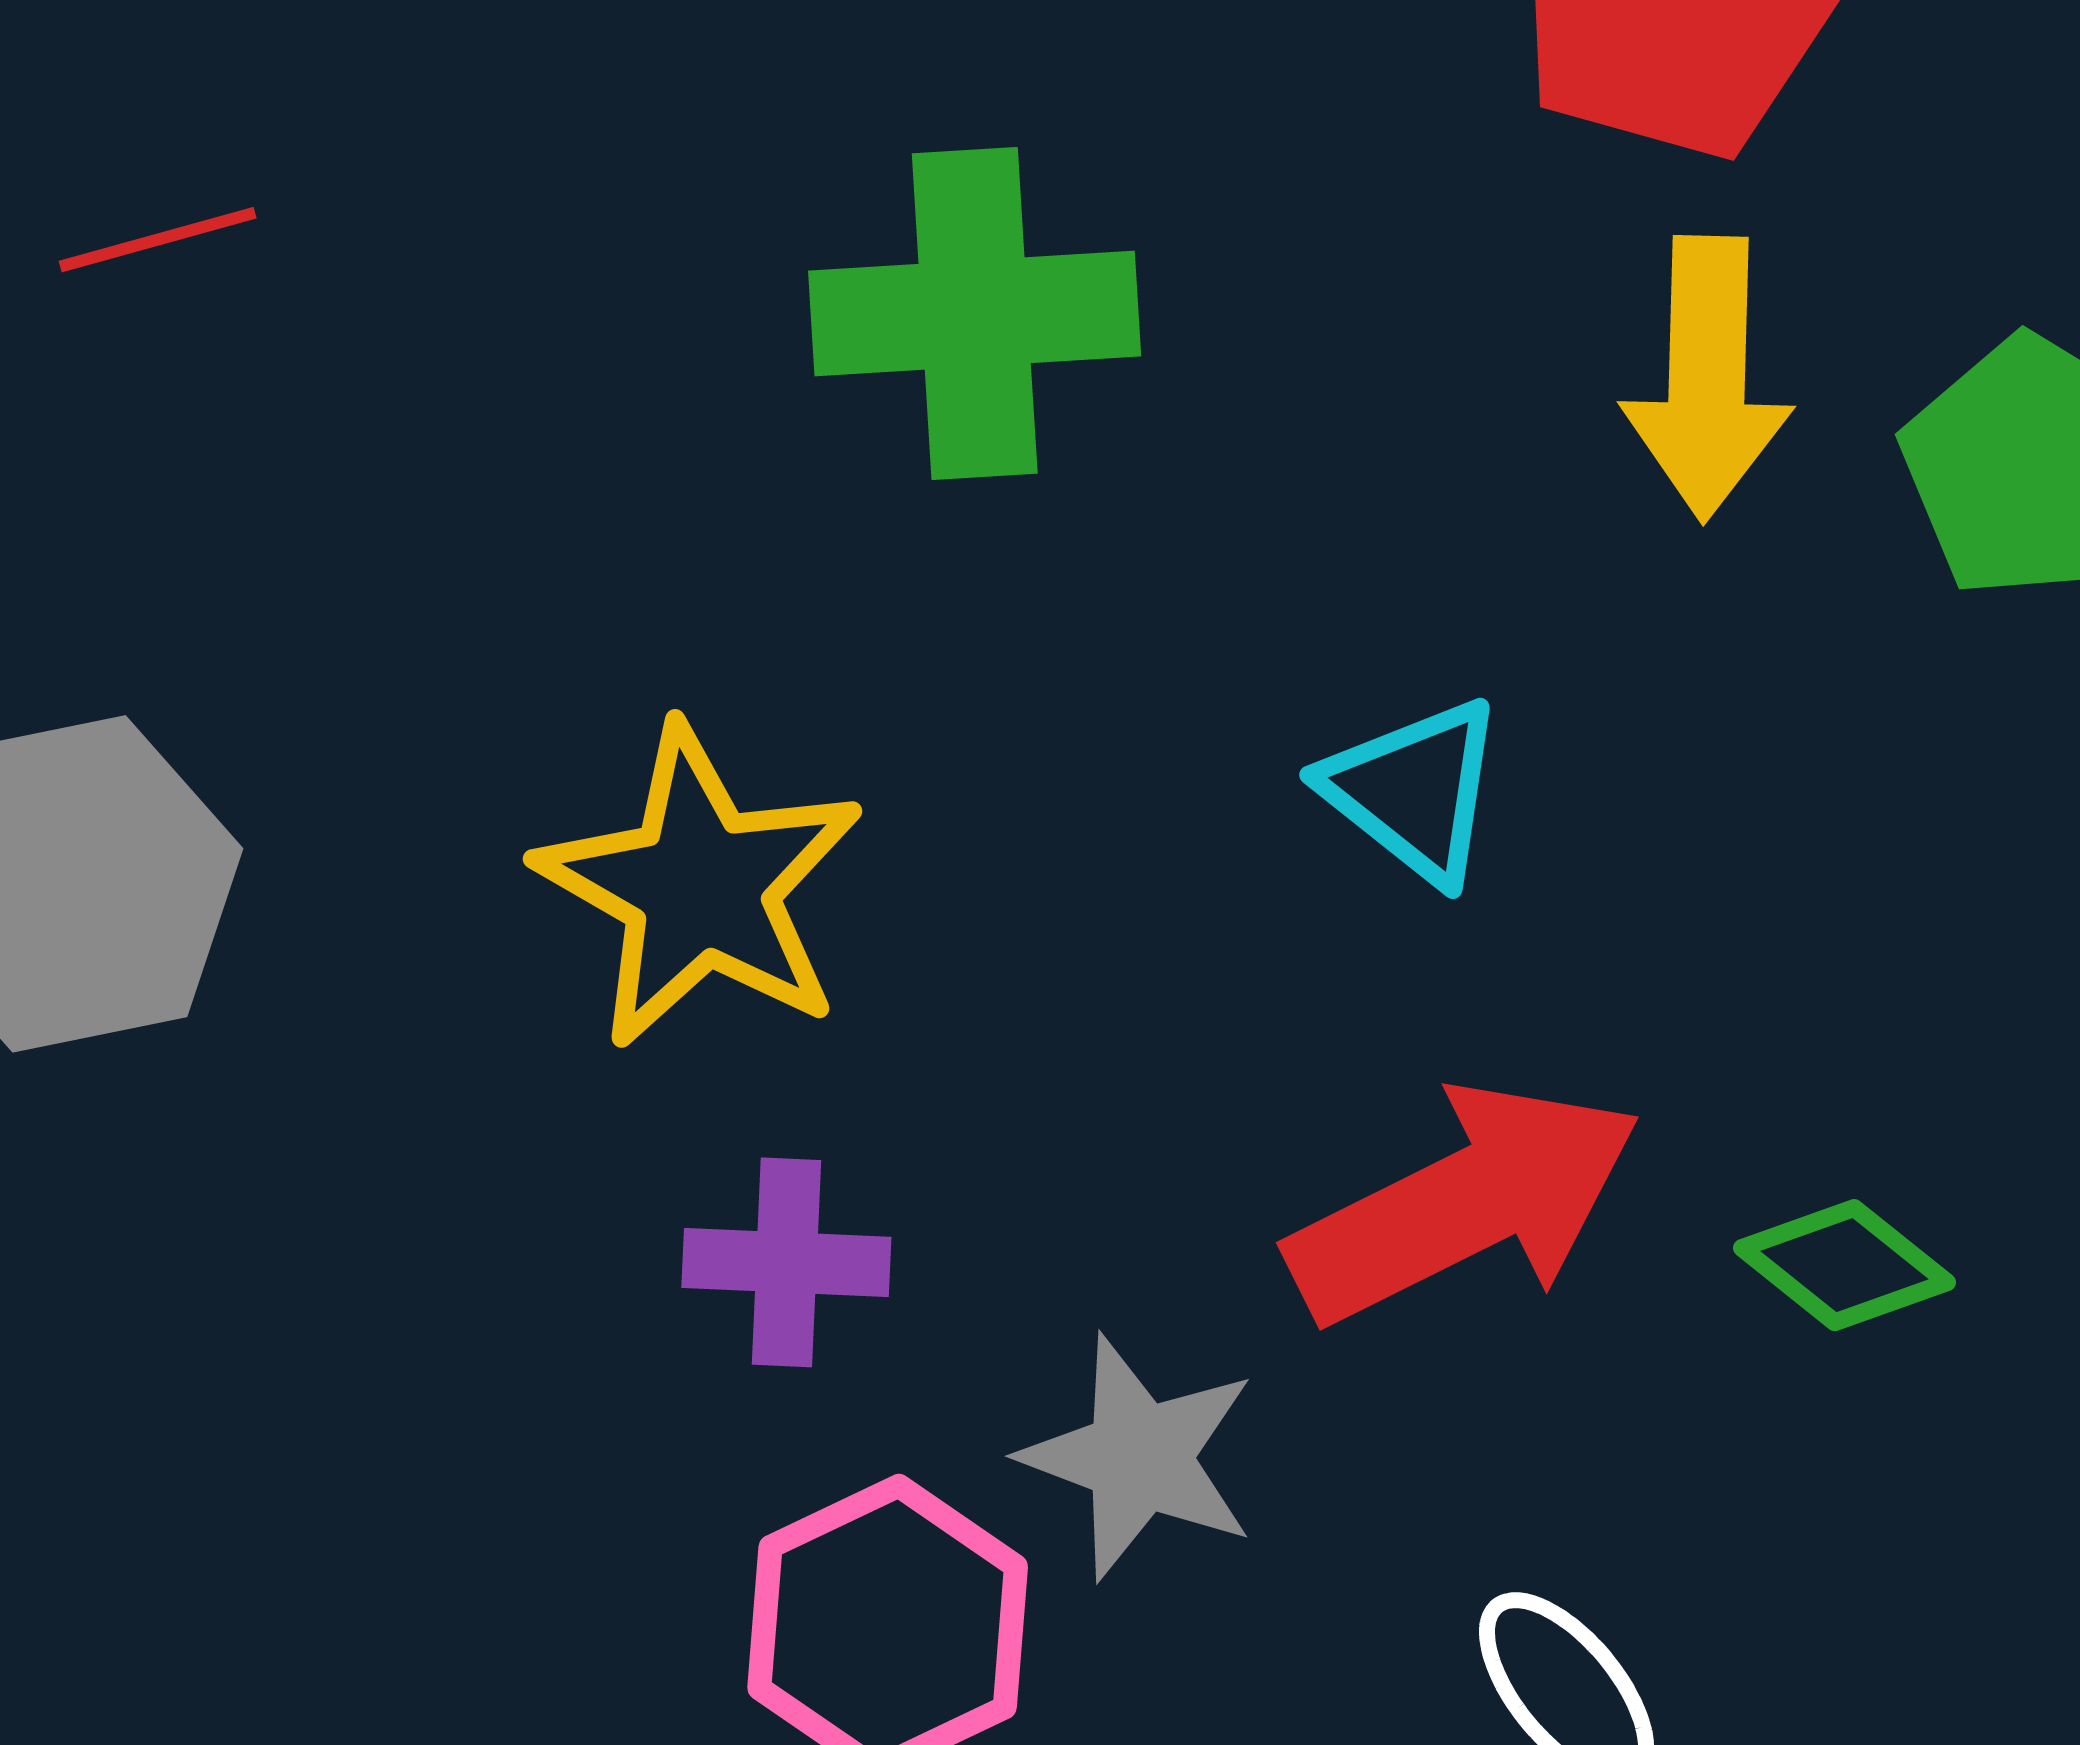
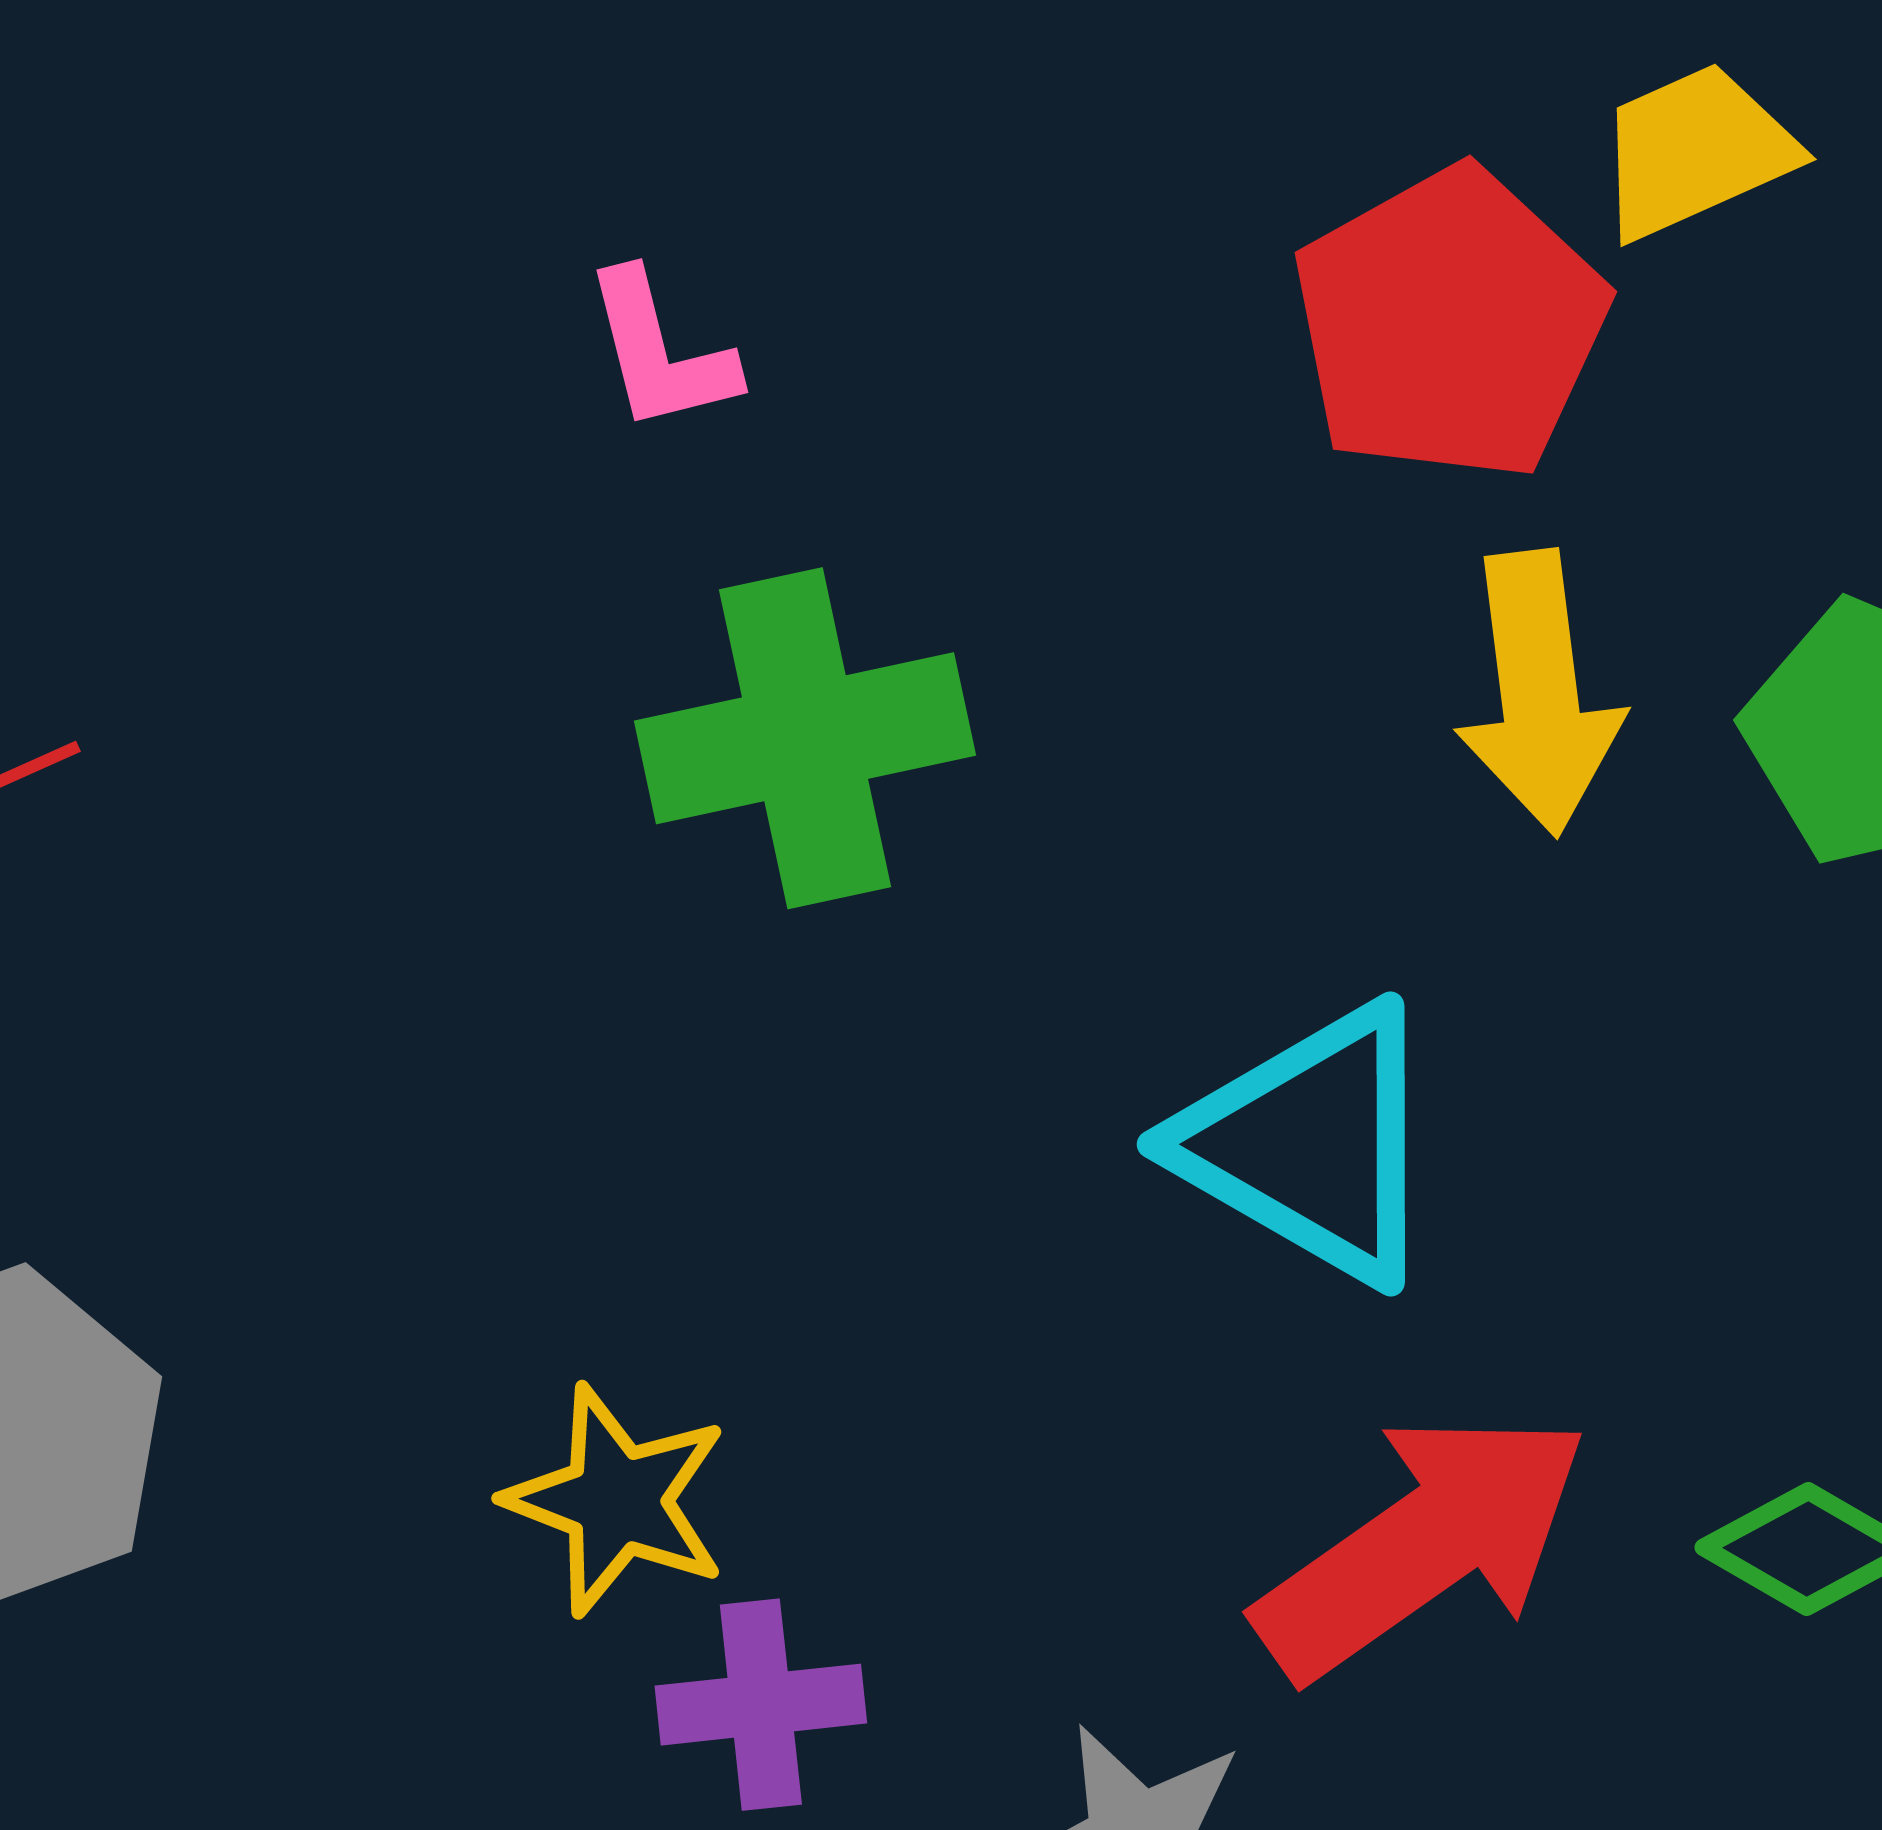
cyan triangle: (1414, 791) -> (1311, 1144), size x1.5
yellow star: (700, 887) -> (617, 1500), moved, size x0.7

